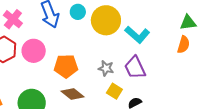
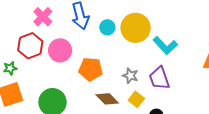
cyan circle: (78, 12) -> (107, 27), moved
brown diamond: (72, 94) -> (107, 99), moved

